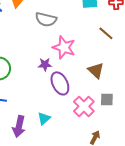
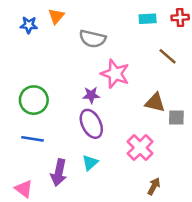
brown triangle: (96, 70) -> (155, 103), turned -30
purple ellipse: (60, 83) -> (91, 124), moved
gray square: (107, 99) -> (176, 118), moved

